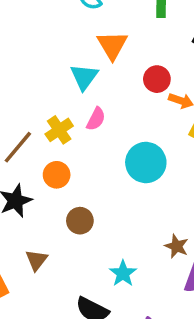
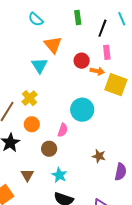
pink semicircle: (96, 119) -> (63, 130), moved
brown star: (177, 246) -> (99, 156), moved
cyan star: (123, 273) -> (59, 175), moved

